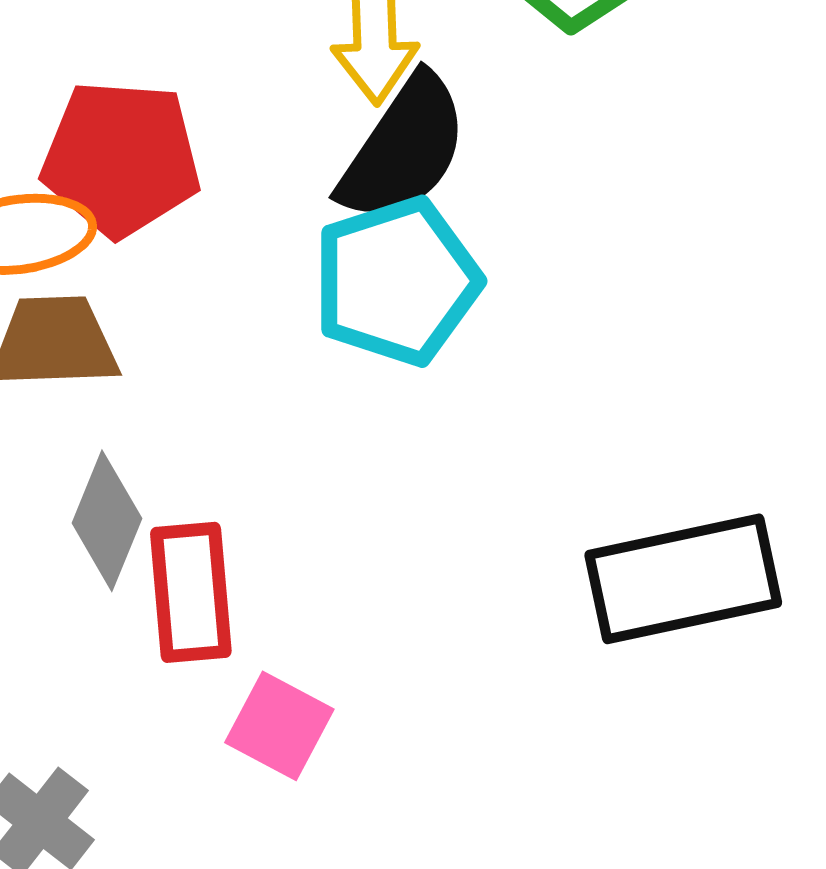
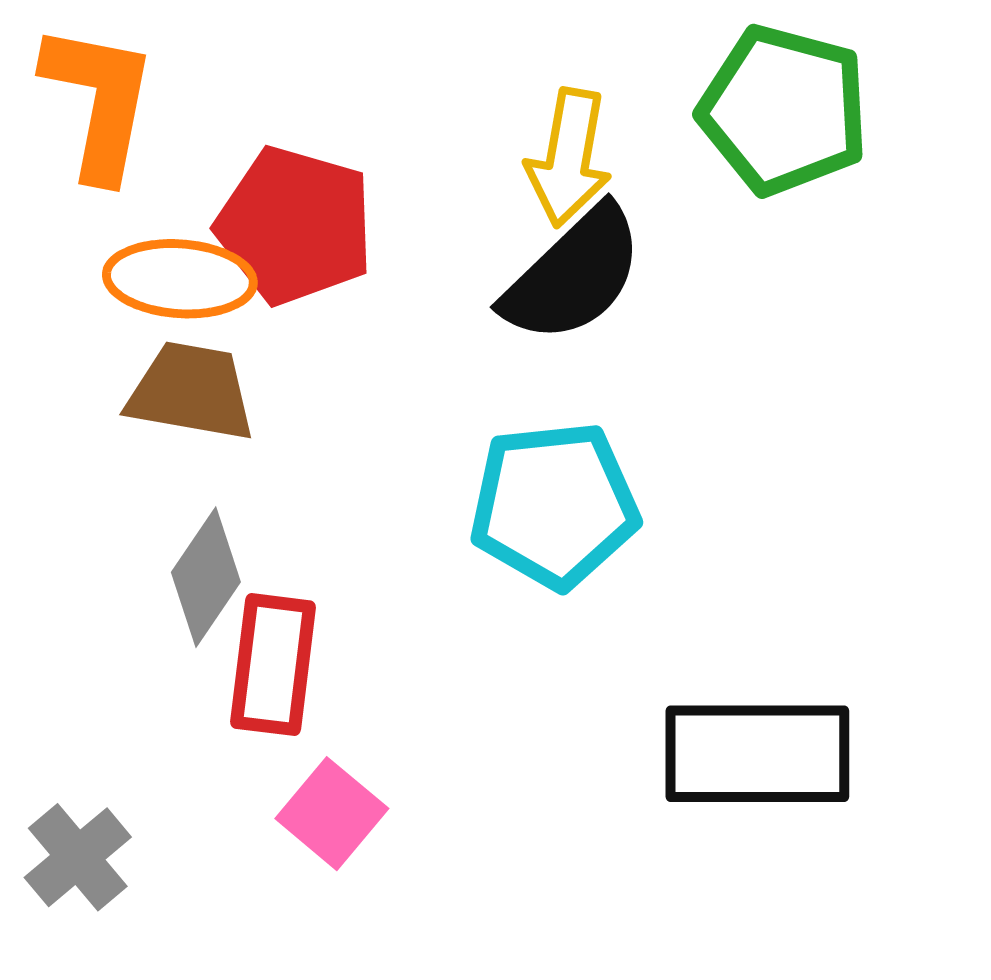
cyan pentagon: (397, 281) -> (554, 505), moved

